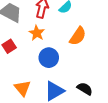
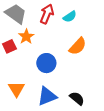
orange star: (37, 33) -> (26, 37), moved

